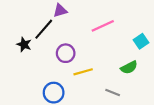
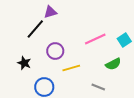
pink line: (103, 26) -> (95, 39), moved
black star: (24, 44) -> (24, 63), moved

